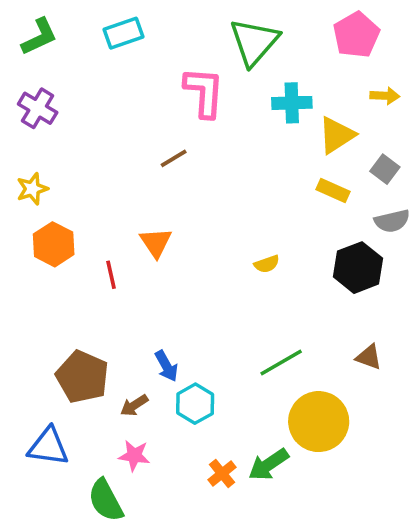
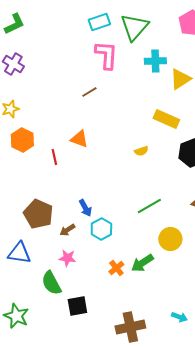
cyan rectangle: (124, 33) -> (99, 22), moved
yellow rectangle: (333, 191) -> (166, 119), moved, size x1.4
orange triangle: (156, 243) -> (79, 139), turned -36
yellow circle: (319, 422) -> (170, 239), size x0.7

